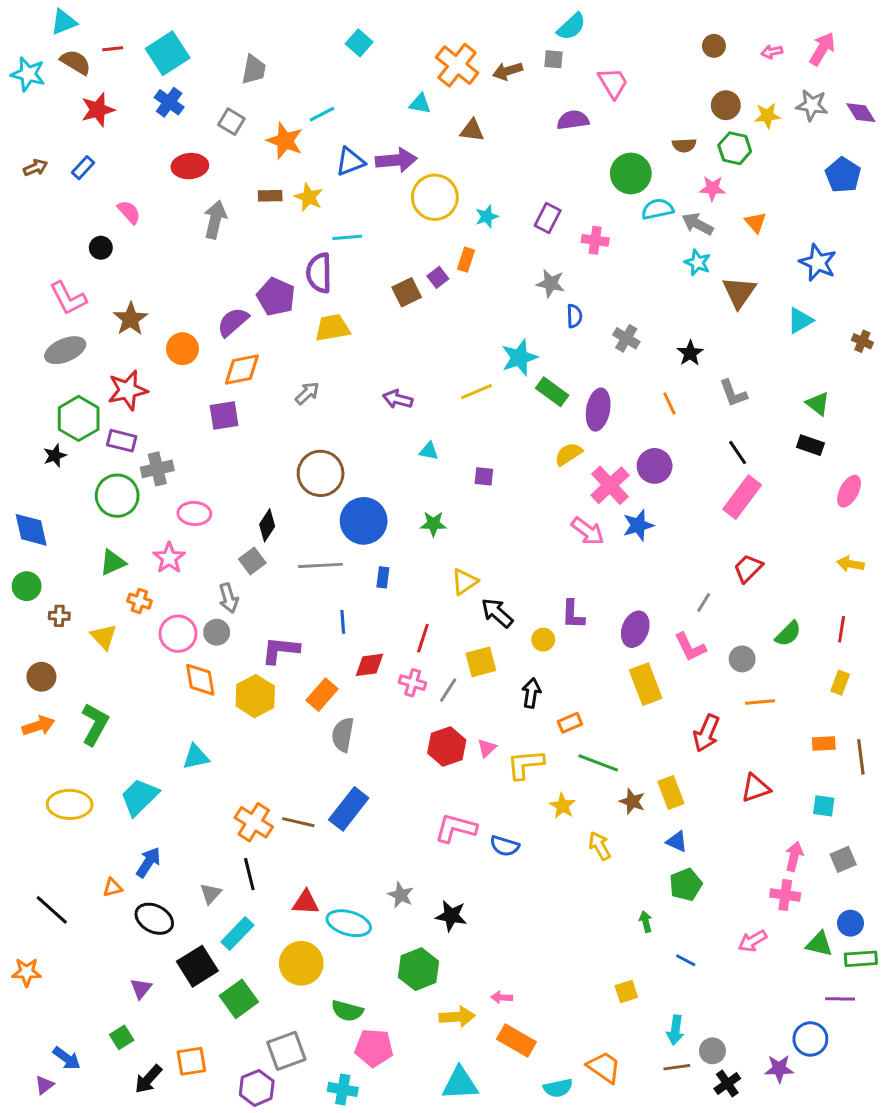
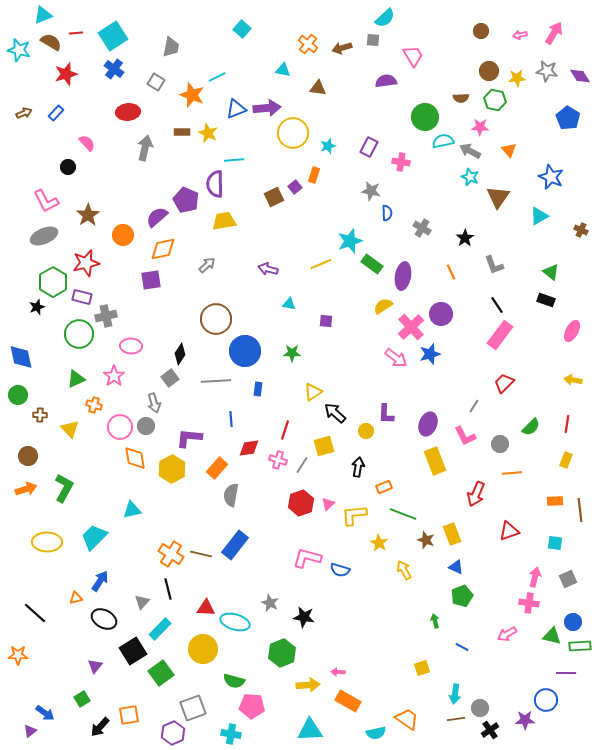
orange cross: (457, 65) -> (308, 44), size x0.7

